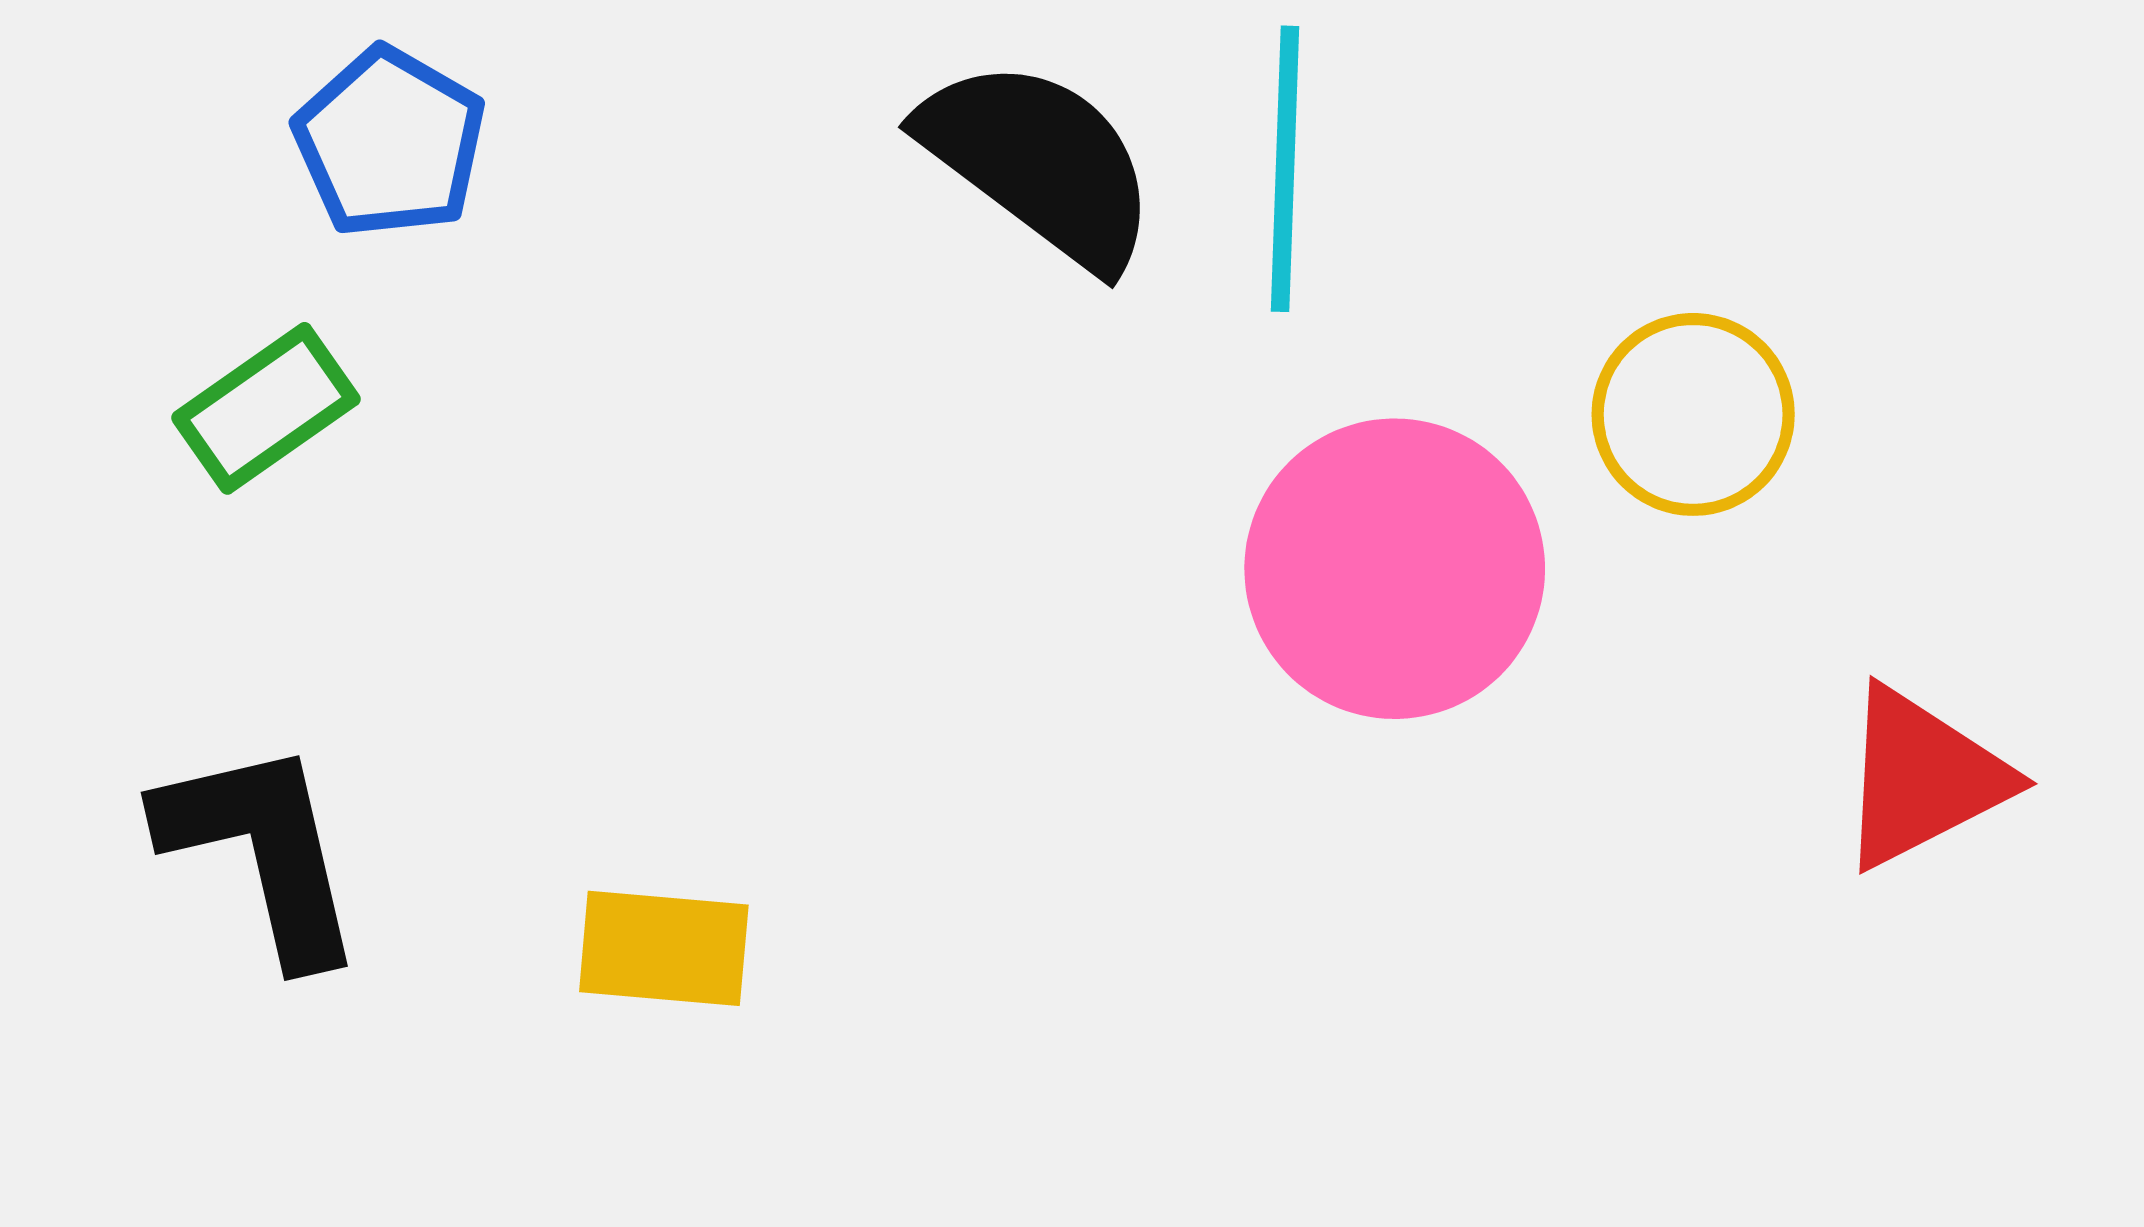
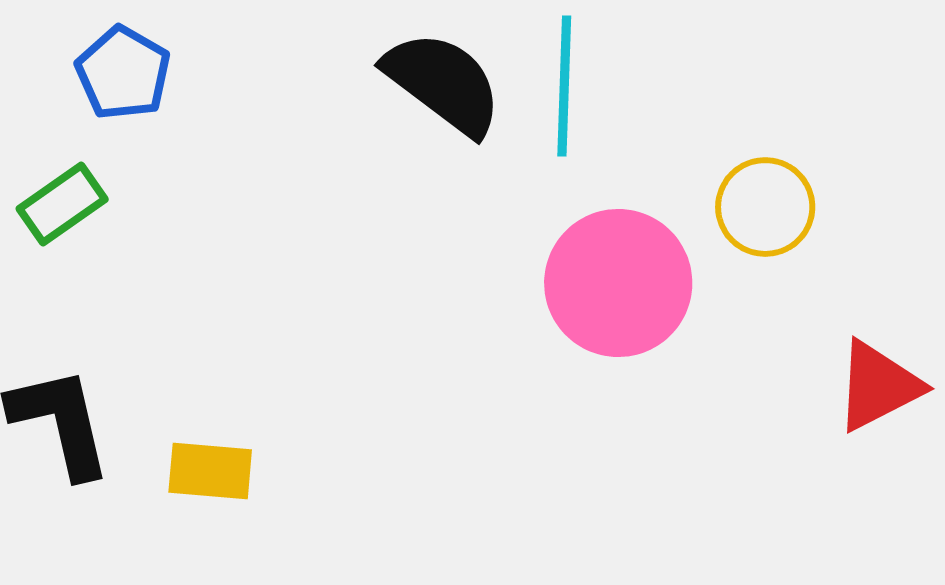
yellow rectangle: (664, 948) -> (210, 471), moved

